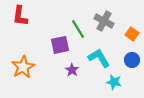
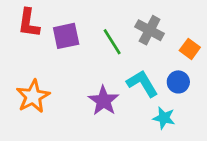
purple square: (60, 45) -> (66, 36), moved
blue circle: (132, 60) -> (178, 82), moved
purple star: (72, 70) -> (104, 101), size x1.5

